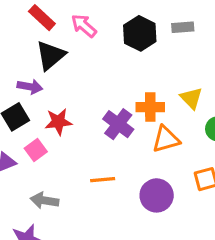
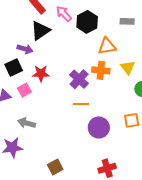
black hexagon: (140, 33) -> (87, 22), moved
orange triangle: (166, 139) -> (107, 46), moved
orange line: (103, 180) -> (81, 104), moved

